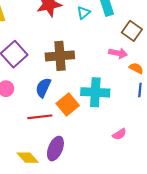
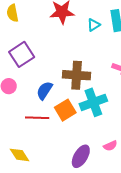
brown cross: (60, 56) -> (77, 75), moved
cyan cross: (95, 92) -> (93, 102), turned -32
purple ellipse: (55, 149) -> (81, 156), moved

